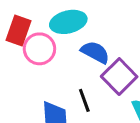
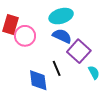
cyan ellipse: (68, 22) -> (61, 16), moved

